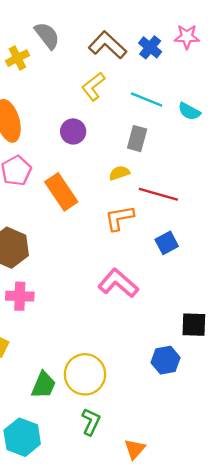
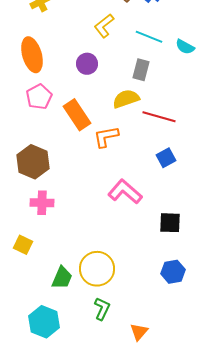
yellow semicircle: (119, 173) -> (126, 99), size x1.5
orange L-shape: (119, 218) -> (106, 137), moved
black square: (194, 325) -> (170, 223), moved
blue hexagon: (166, 360) -> (173, 272), moved

